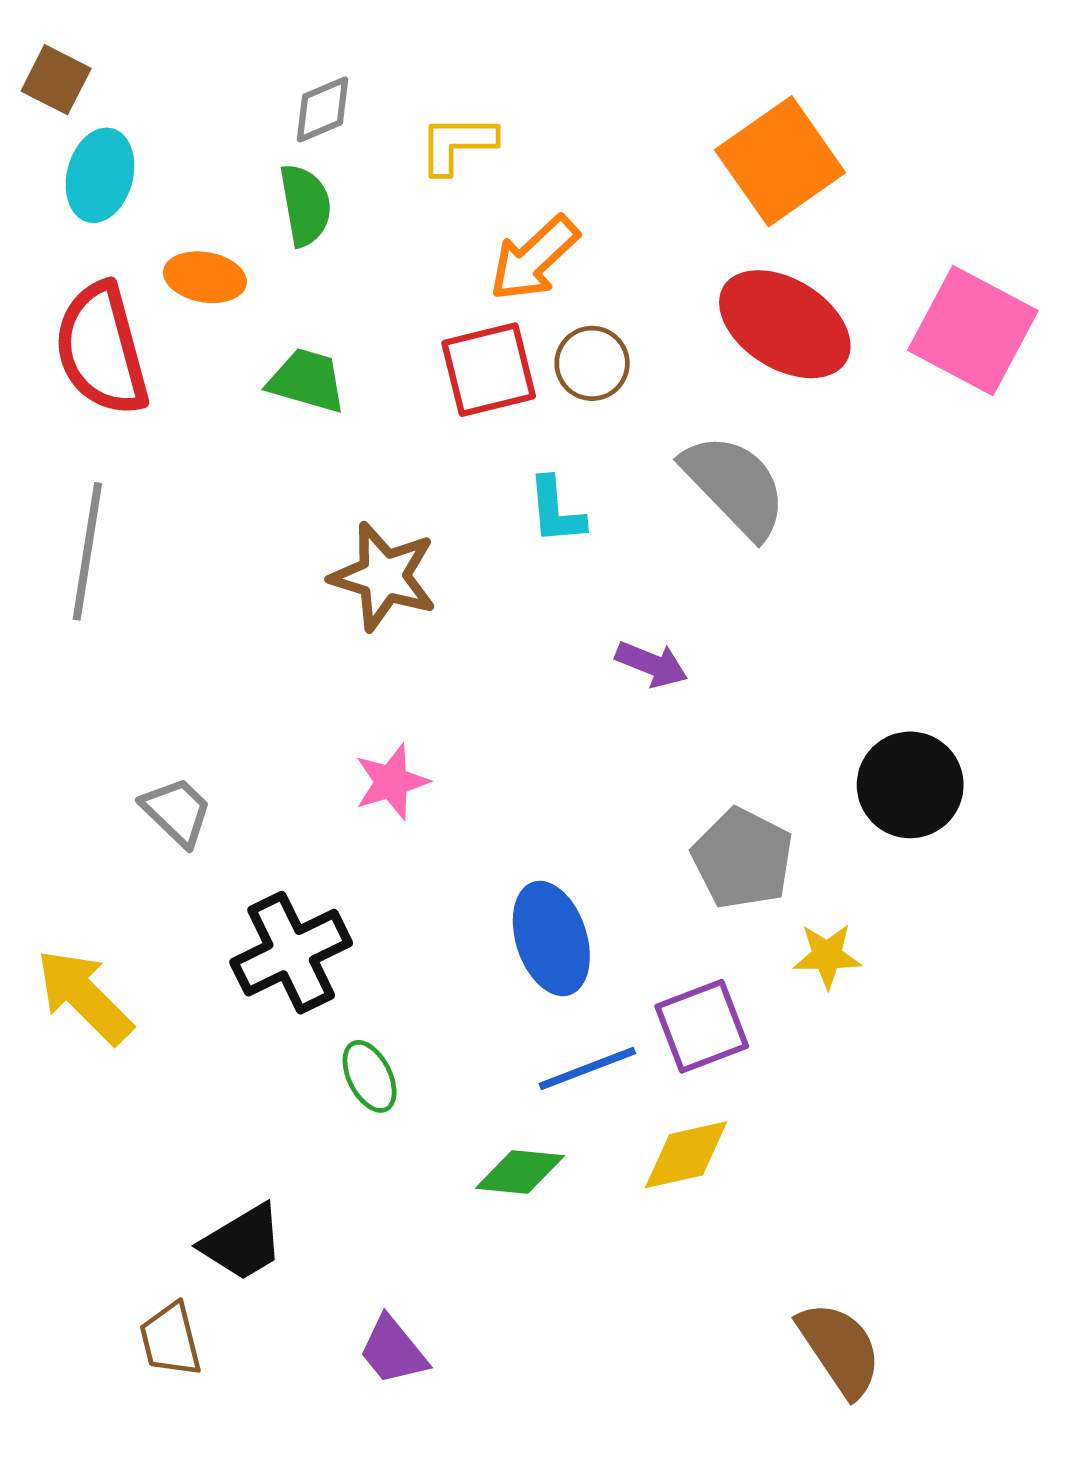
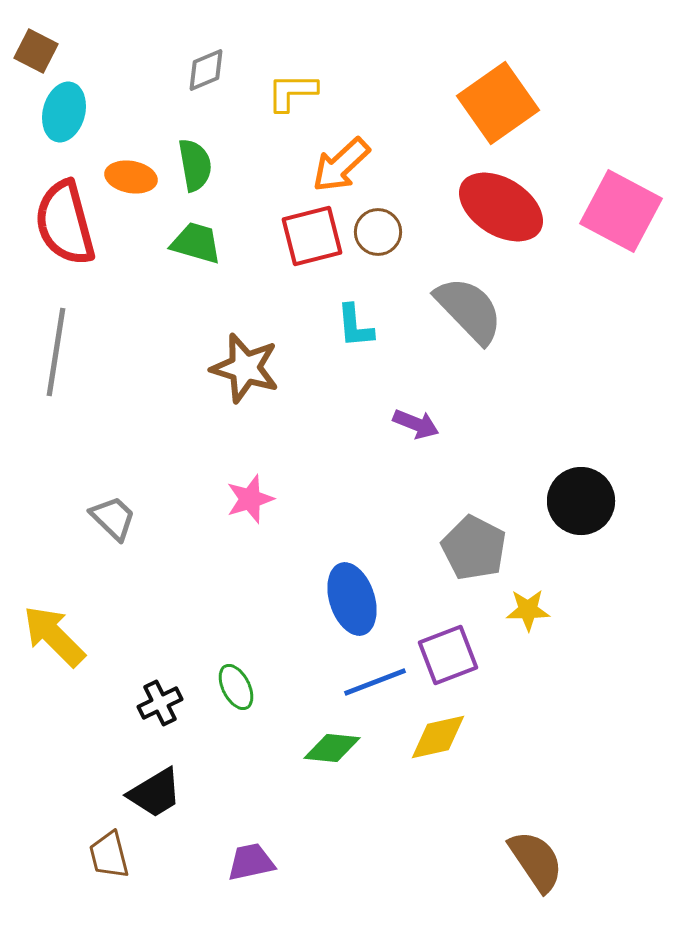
green semicircle: (305, 205) -> (195, 165), moved
black cross: (291, 953) -> (160, 703), moved, size x0.6
purple trapezoid: (393, 1351) -> (251, 862), turned 117

